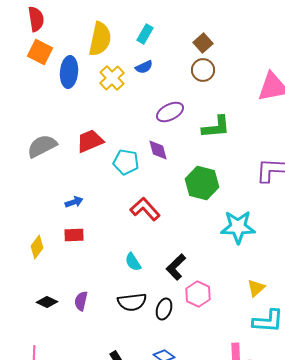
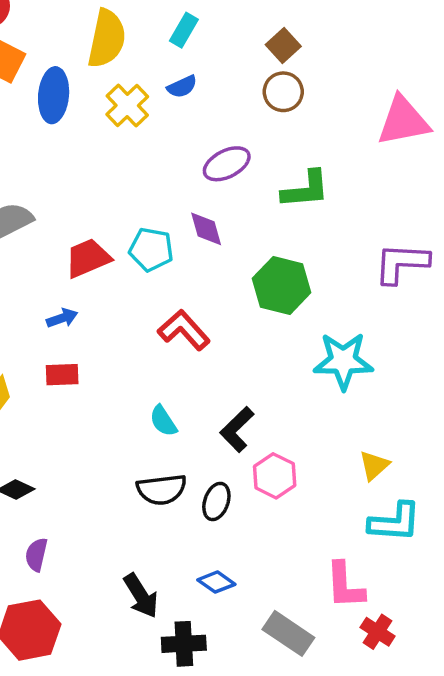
red trapezoid: (90, 141) -> (88, 258), moved
purple semicircle: (81, 301) -> (36, 555), moved

